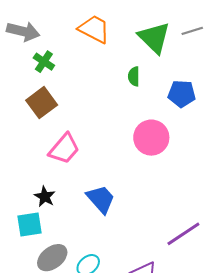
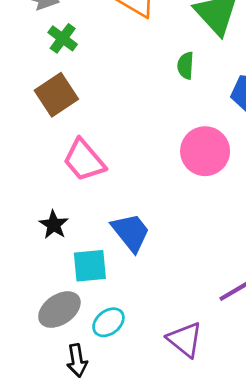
pink trapezoid: (64, 149) -> (84, 160), turned 96
cyan square: (30, 224) -> (90, 266), moved

